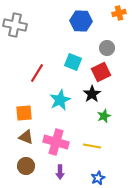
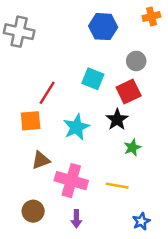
orange square: (24, 113) -> (31, 121), moved
brown triangle: (26, 137) -> (41, 160), moved, turned -42
blue star: (98, 178) -> (141, 221), moved

